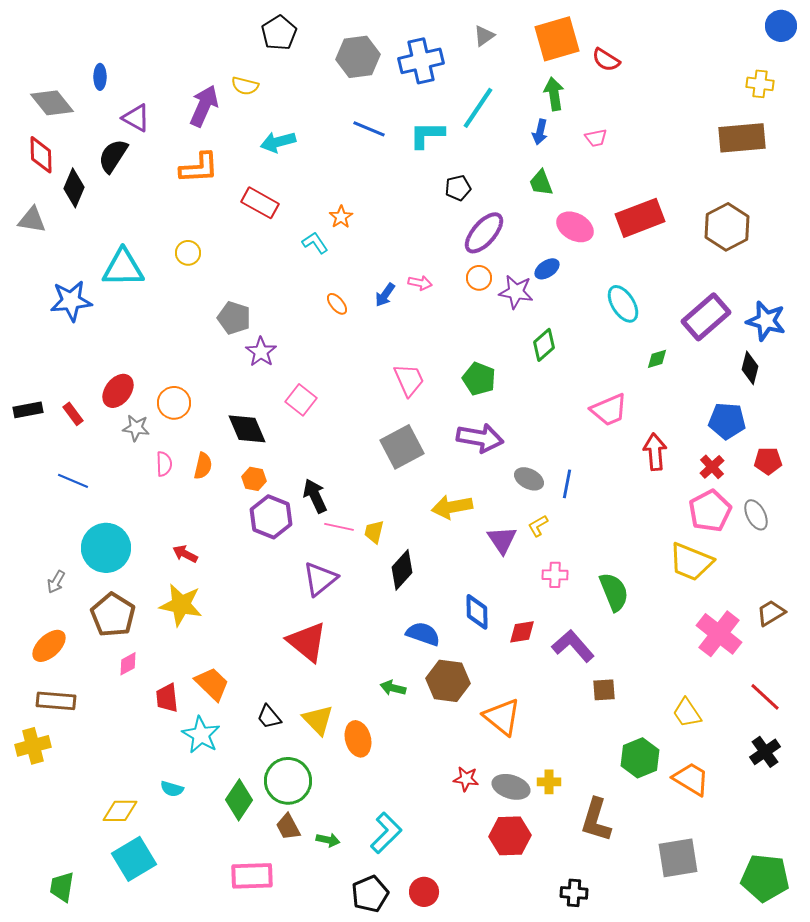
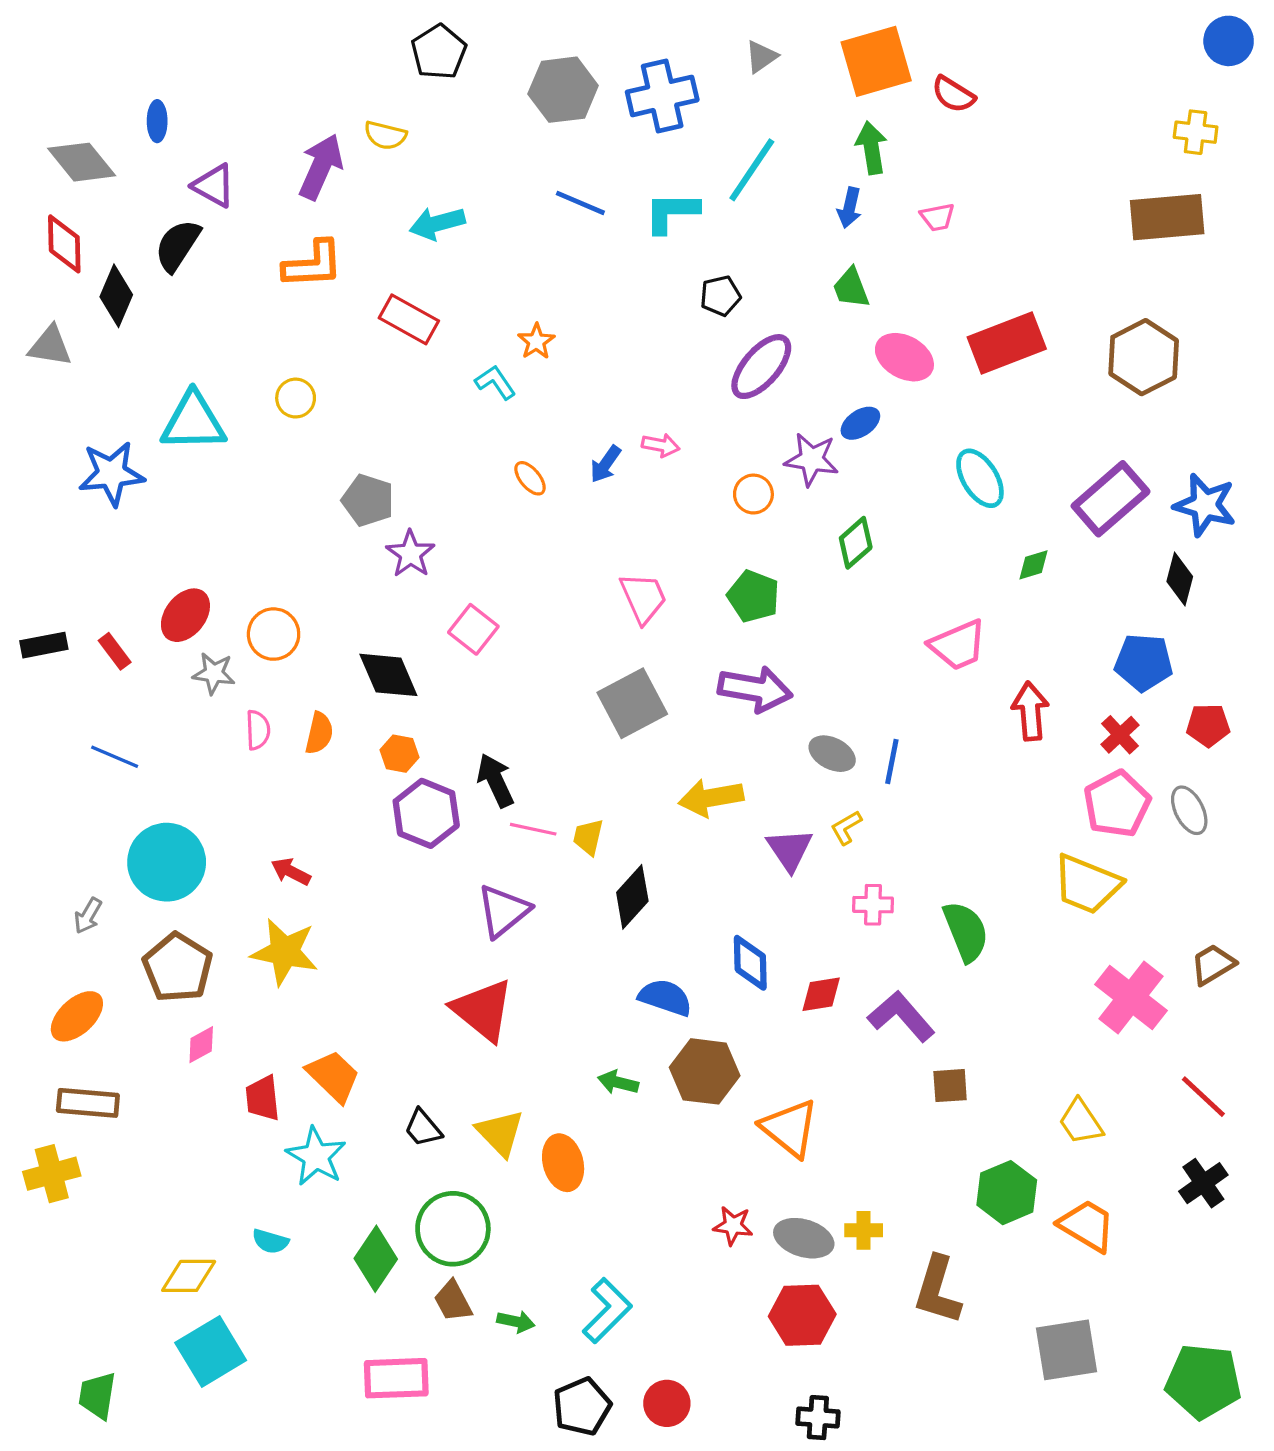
orange circle: (479, 278) -> (753, 494), moved
black cross: (574, 893) -> (818, 1418), moved

